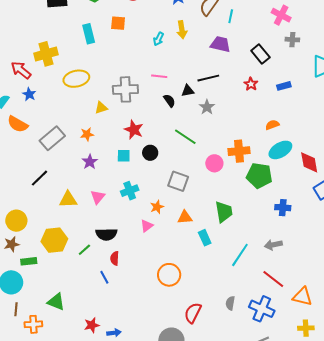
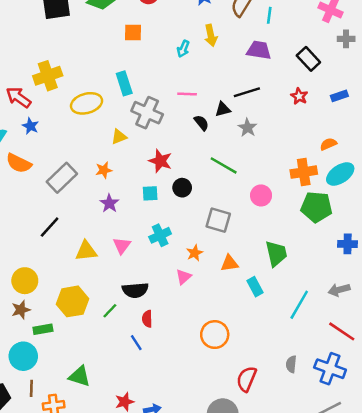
cyan rectangle: (89, 34) -> (124, 83), moved
gray cross: (125, 89) -> (147, 113), turned 30
orange cross: (239, 151) -> (304, 172), moved

